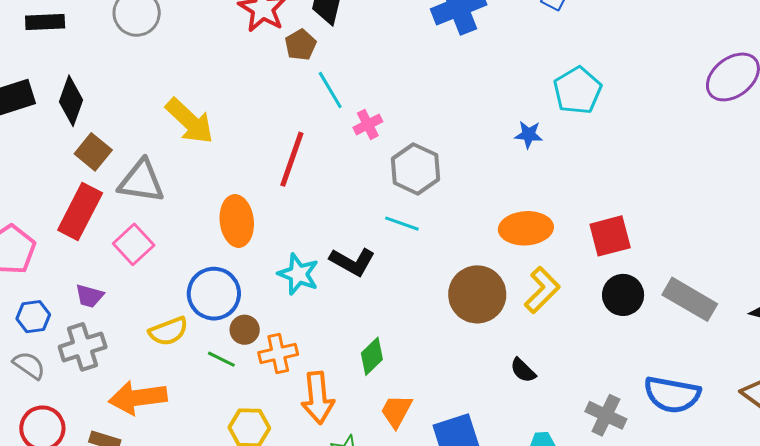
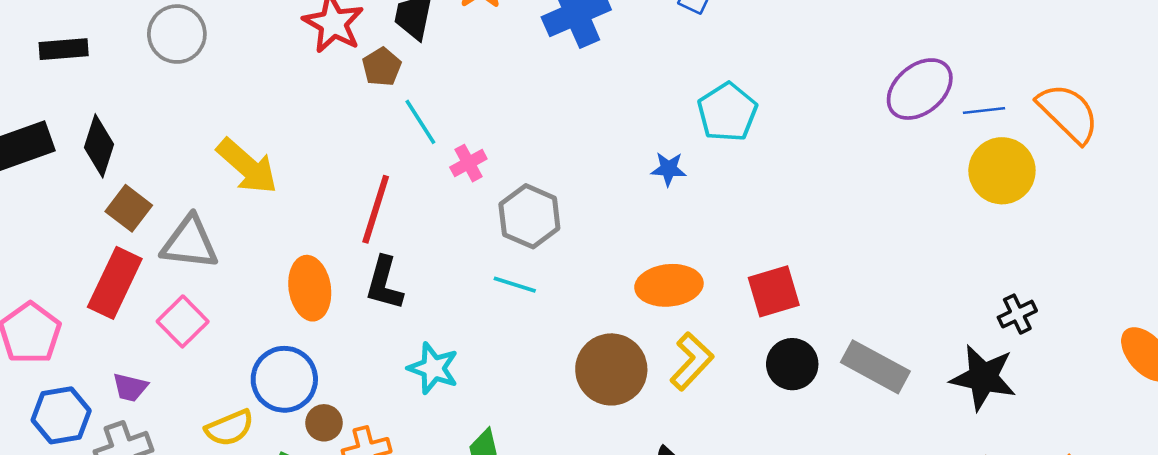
black L-shape: (352, 262) -> (384, 283), moved, turned 78
cyan star: (298, 274) -> (433, 368), moved
blue hexagon: (33, 317) -> (61, 415), size x1.4

